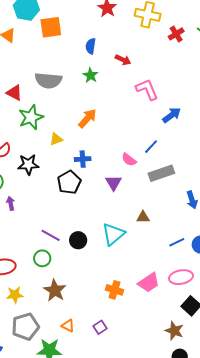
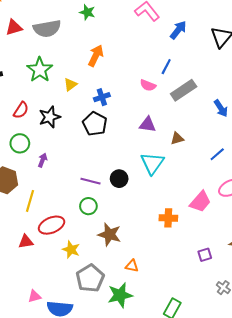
red triangle: (14, 93) -> (14, 27), moved, turned -30
purple triangle: (114, 183) -> (148, 125), moved, turned -36
purple arrow: (11, 203) -> (43, 160), turned 48
yellow star: (15, 295) -> (71, 250), turned -30
purple square: (100, 327) -> (205, 255), moved, turned 32

